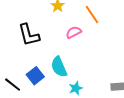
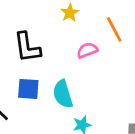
blue square: (35, 76) -> (28, 89), moved, turned 36

